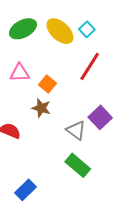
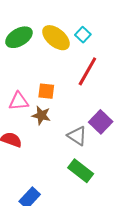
pink triangle: (20, 73) -> (19, 101), moved
orange square: (47, 84) -> (46, 91), turned -30

